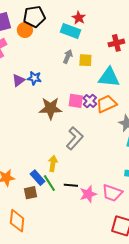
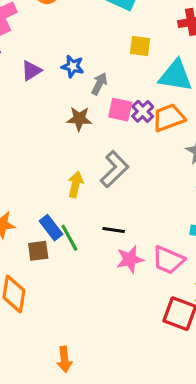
gray arrow: (68, 57) -> (99, 84), moved
blue star: (34, 78) -> (73, 66), moved
brown star: (50, 108) -> (79, 119), size x0.7
yellow arrow: (53, 163) -> (75, 184), moved
black line: (71, 185) -> (114, 230), moved

